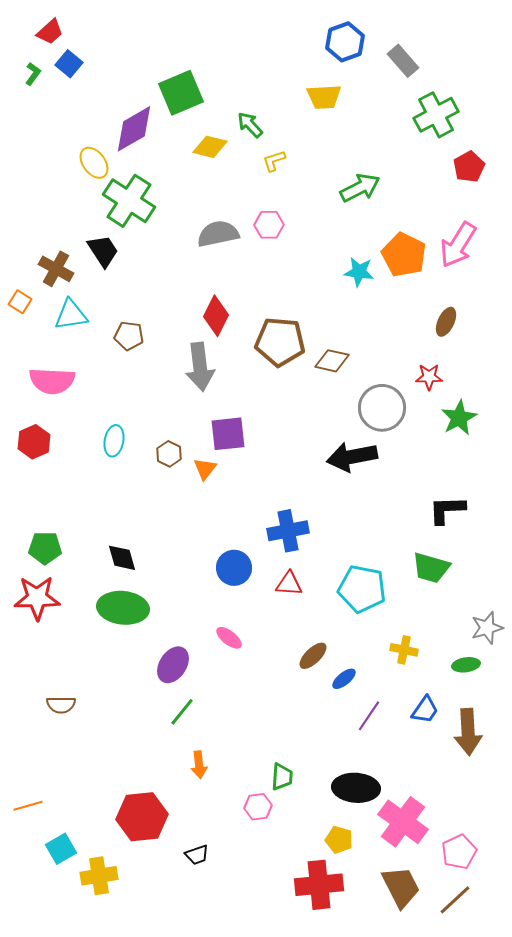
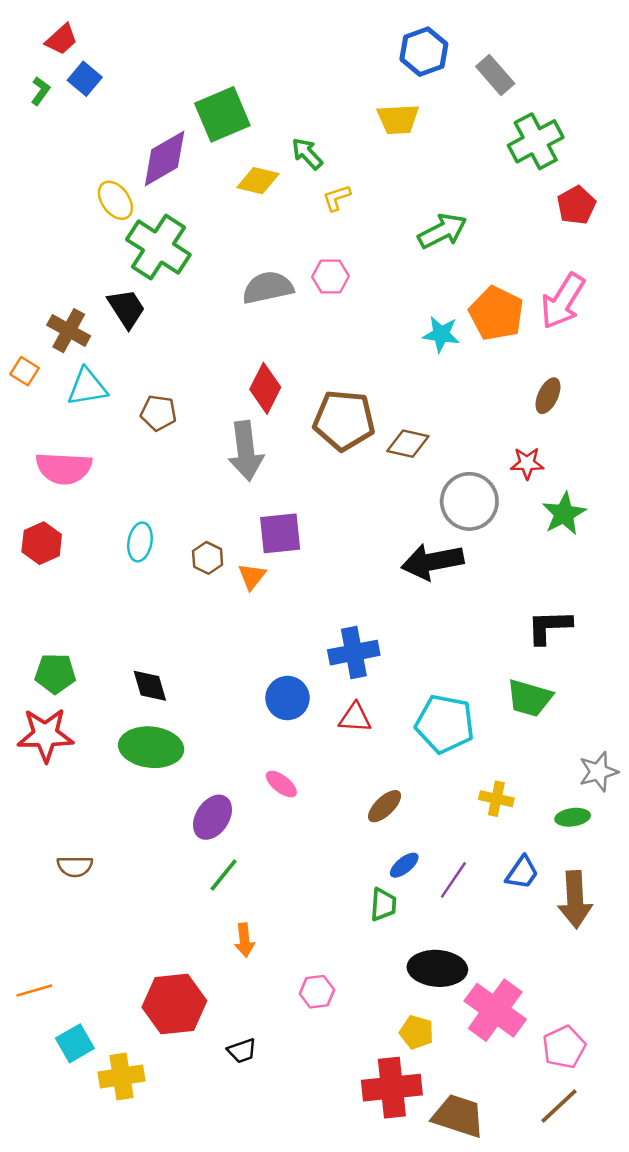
blue ellipse: (344, 679) -> (404, 865), moved
green trapezoid: (282, 777) -> (383, 904), moved
brown trapezoid: (401, 887) -> (458, 1116), moved, turned -45

